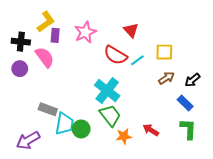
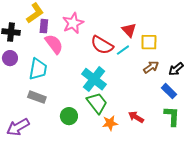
red triangle: (131, 30) -> (129, 30), moved
pink semicircle: (45, 57) -> (54, 44), moved
cyan trapezoid: (64, 124) -> (38, 69), moved

